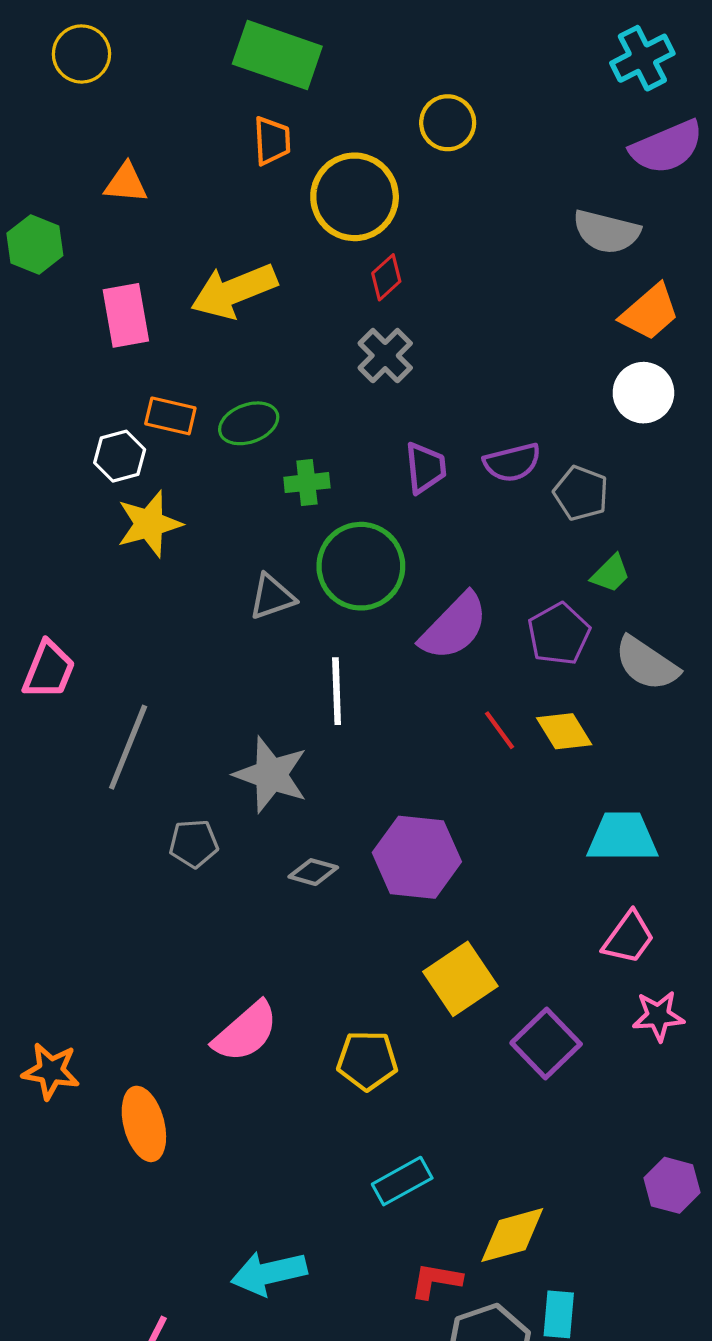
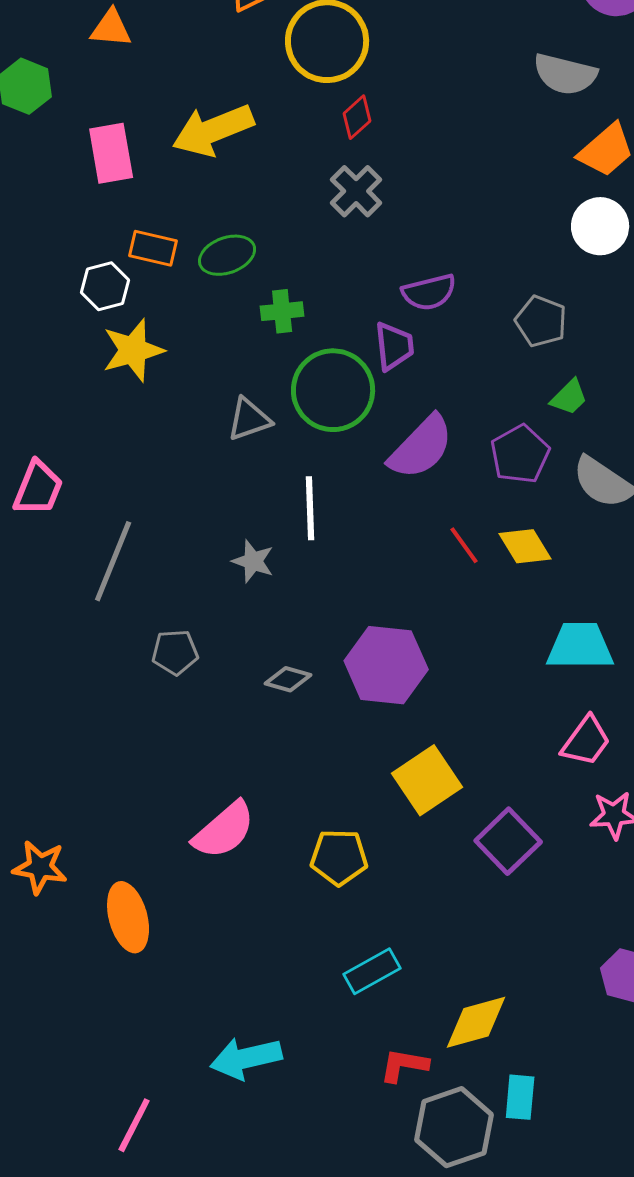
purple semicircle: (512, 462) -> (429, 292), moved
purple trapezoid: (425, 468) -> (394, 346), moved
gray star: (271, 775) -> (253, 561), moved, size x0.6

